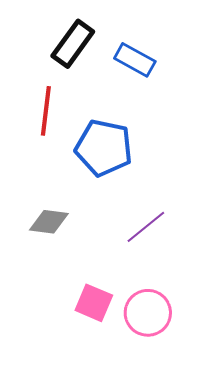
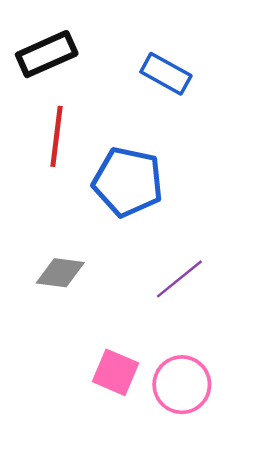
black rectangle: (73, 44) -> (47, 54), moved, turned 30

